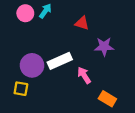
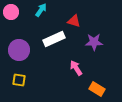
pink circle: (25, 13) -> (11, 12), moved
white rectangle: (60, 61) -> (54, 39), moved
purple circle: (32, 65) -> (19, 50), moved

